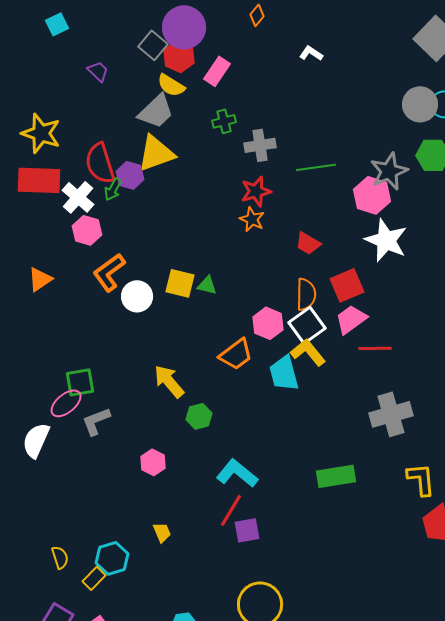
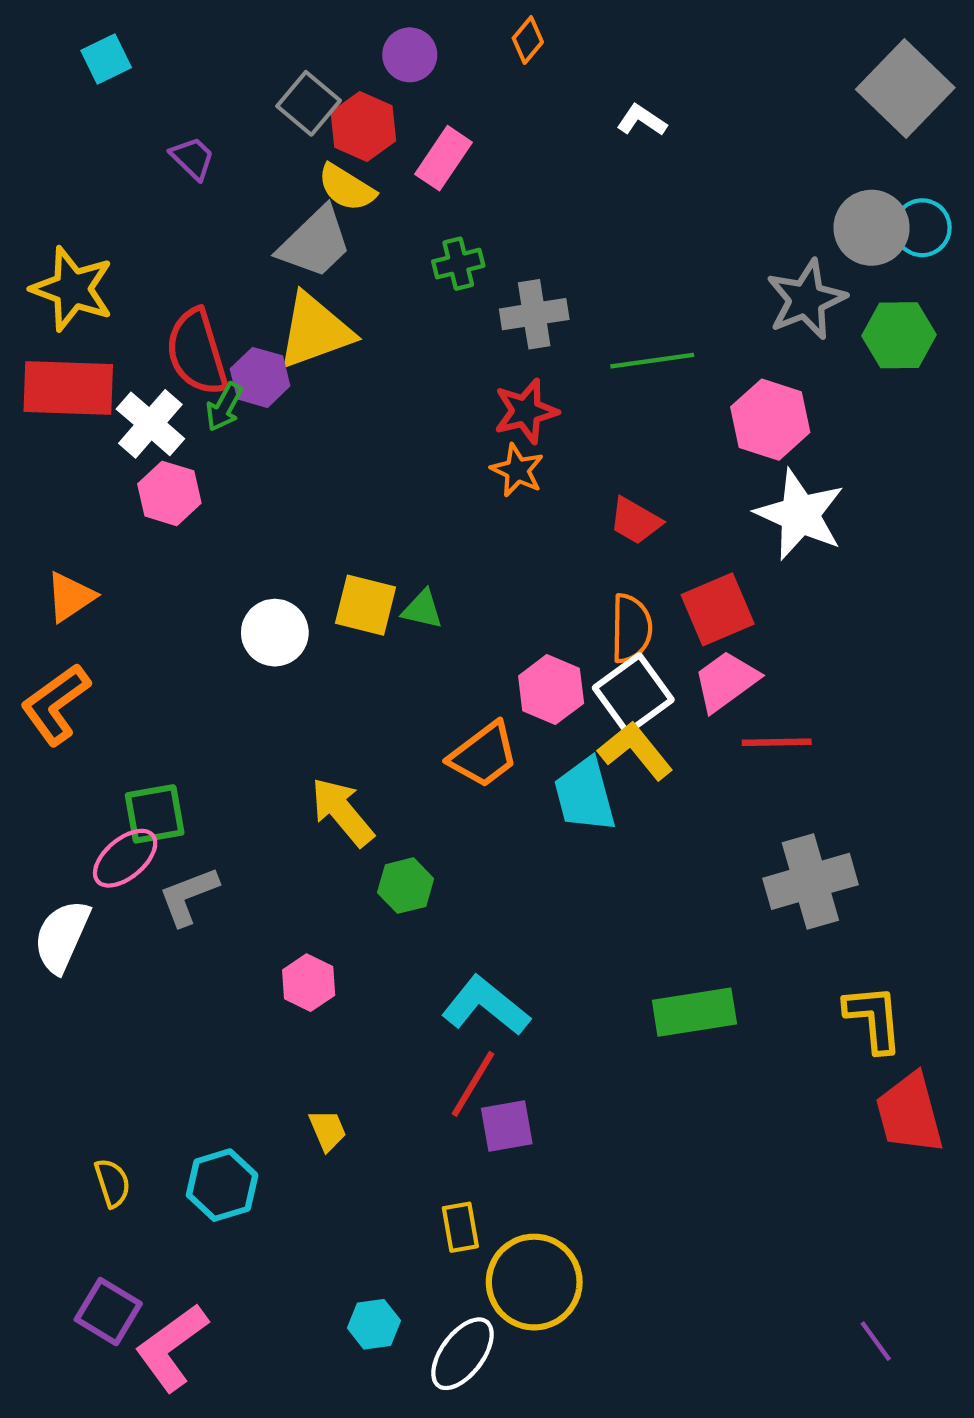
purple circle: (184, 27) -> (410, 55), moved, size x0.6
gray star: (389, 171) -> (806, 299), moved
orange L-shape: (109, 272) -> (56, 704), moved
yellow rectangle: (94, 578) -> (460, 1227), moved, turned -55

